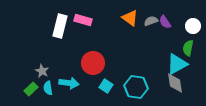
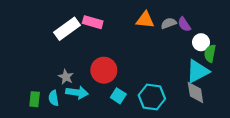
orange triangle: (130, 18) -> (145, 20), turned -30
white rectangle: (60, 26) -> (67, 29), turned 40
white circle: (193, 26) -> (201, 42), moved
gray star: (42, 71) -> (66, 77), moved
green rectangle: (31, 89) -> (35, 99), turned -40

